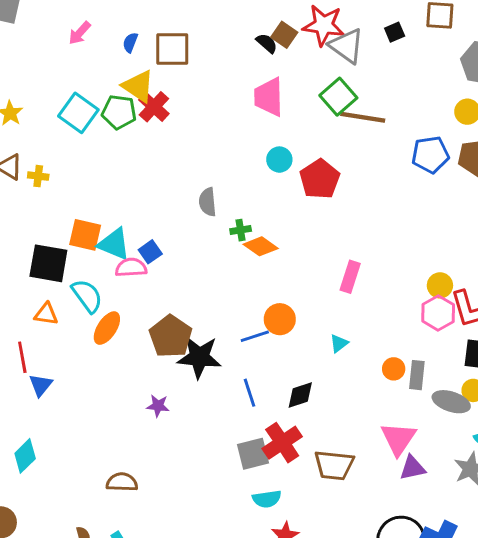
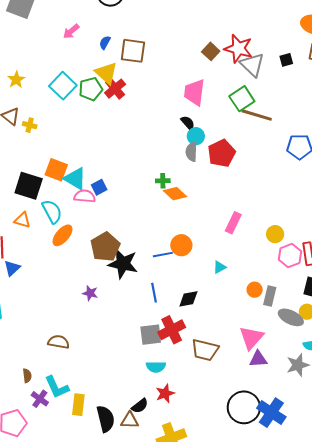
black semicircle: (267, 43) -> (188, 123), moved
green pentagon: (119, 112) -> (91, 89), turned -30
gray semicircle: (208, 202) -> (191, 152), moved
yellow circle: (440, 285) -> (275, 234), moved

